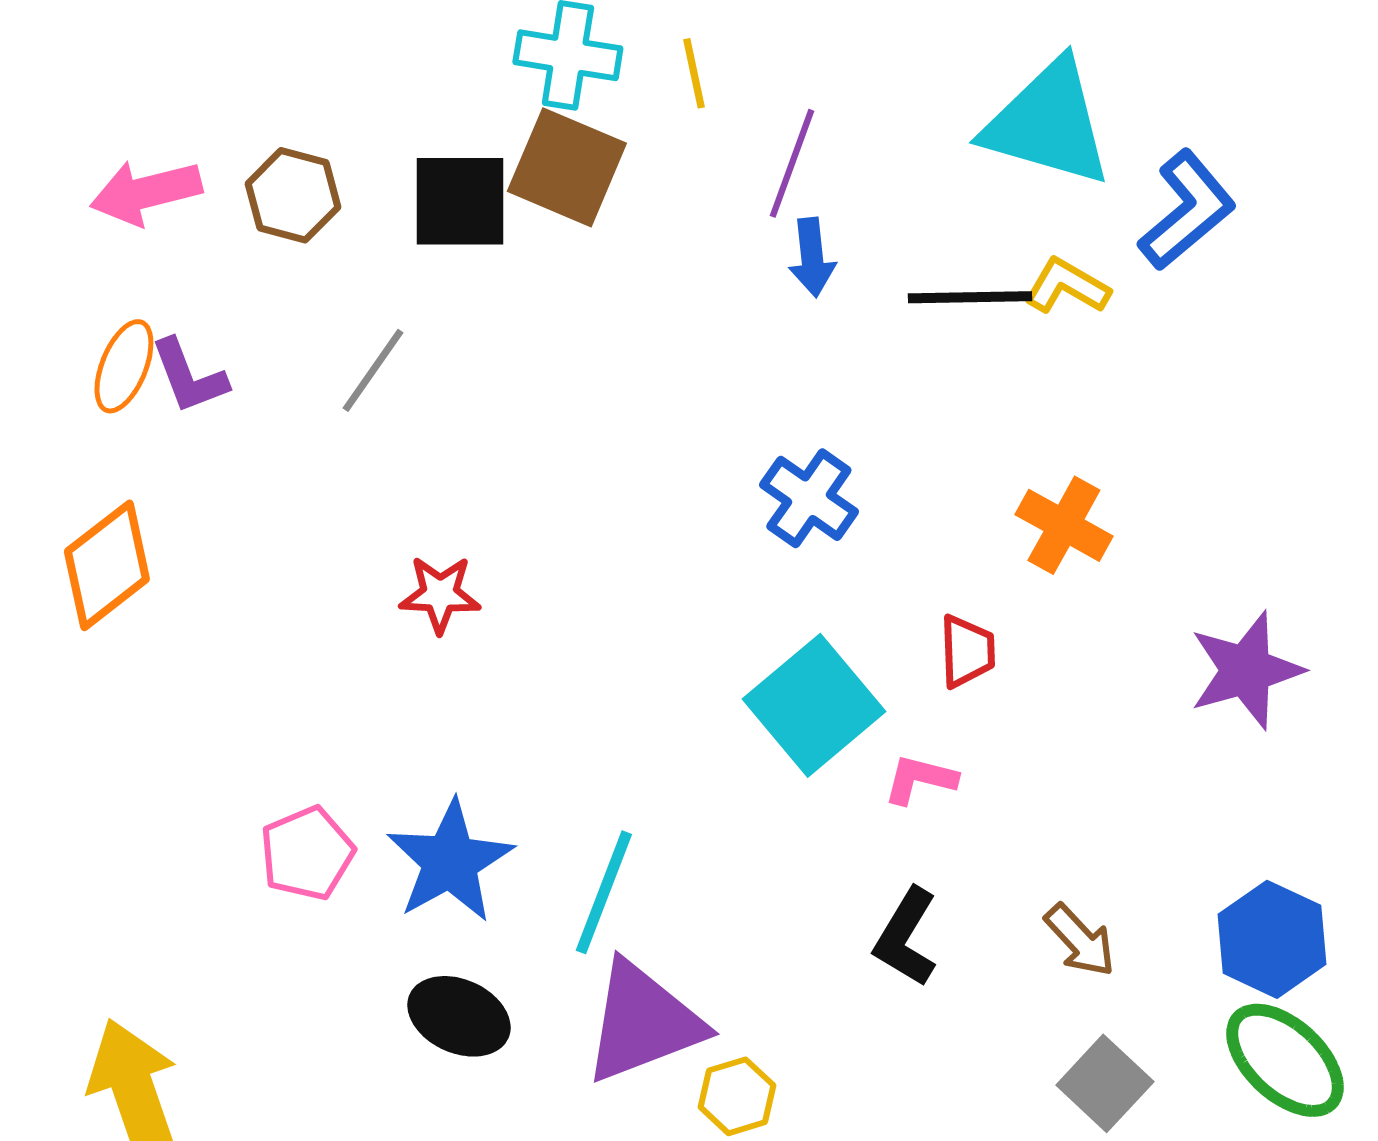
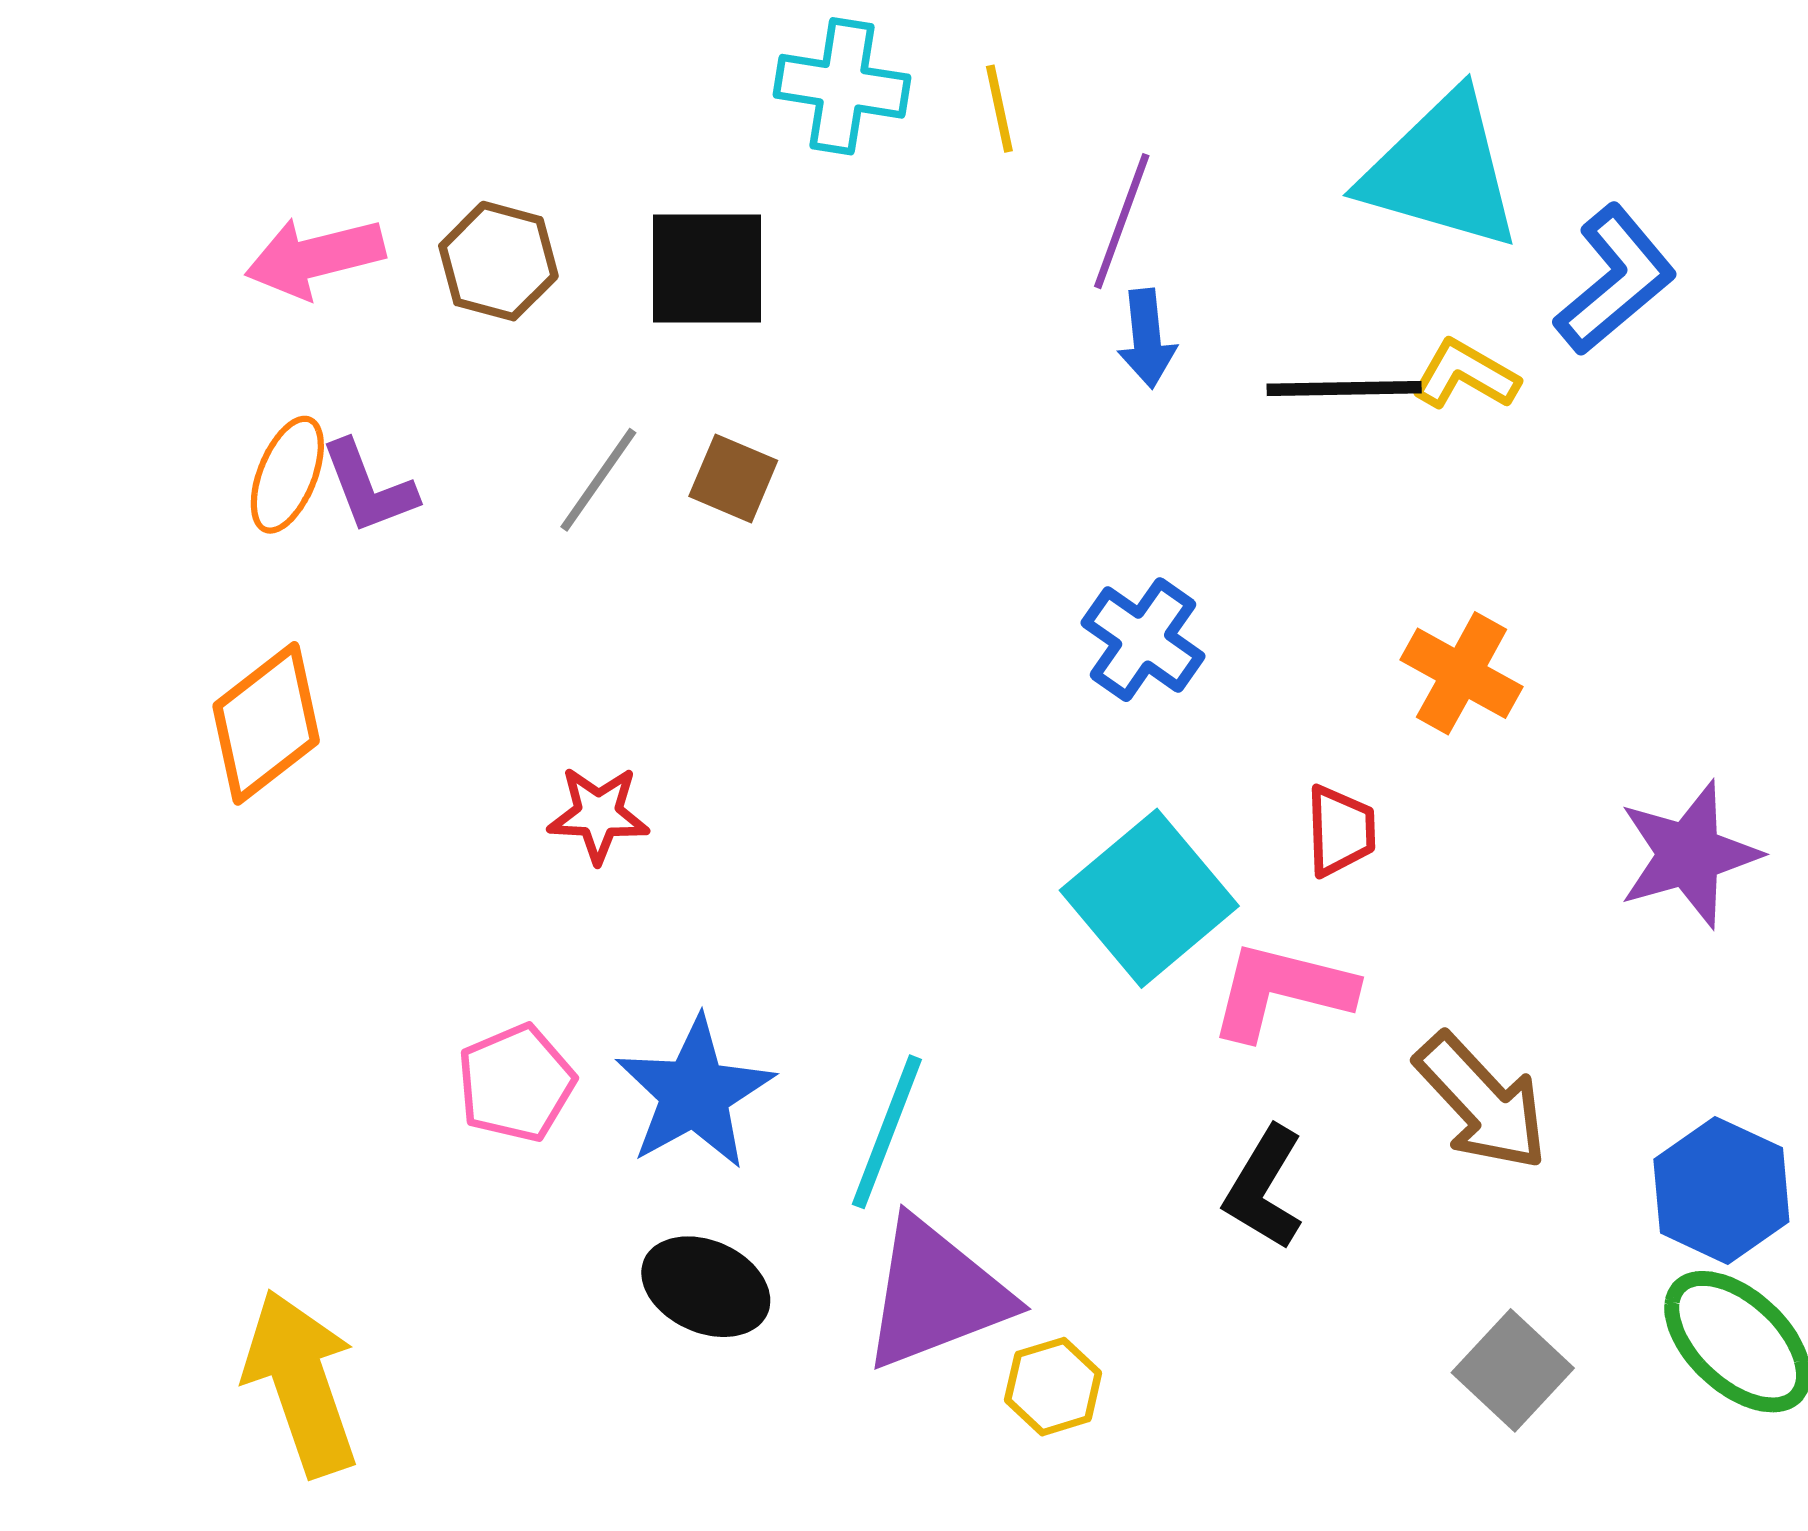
brown square: (567, 167) -> (733, 478), moved, size x0.6
red star: (440, 594) -> (598, 814), moved
pink L-shape: (920, 779) -> (1282, 991), size x1.6
brown arrow: (1080, 940) -> (1482, 1102), moved, size x1.5

